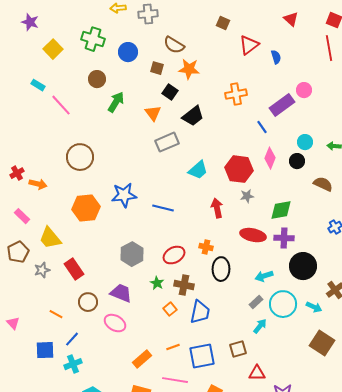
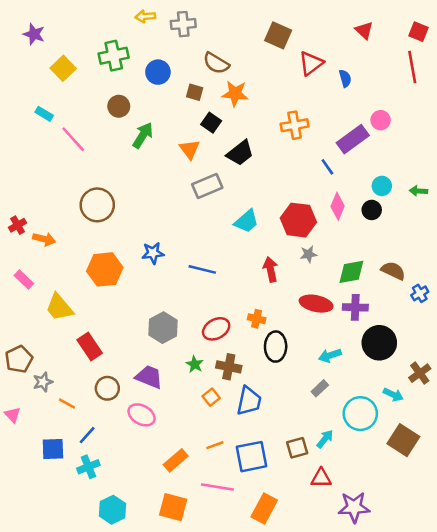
brown square: (223, 23) -> (278, 35), size x1.5
green cross: (93, 39) -> (114, 56), turned -30
brown semicircle: (323, 184) -> (393, 271), moved
blue star: (124, 195) -> (153, 253), size x0.7
brown pentagon: (18, 252) -> (19, 359), moved
gray star: (42, 270) -> (43, 382), moved
cyan circle: (283, 304) -> (360, 414), moved
cyan arrow: (260, 326) -> (325, 439), moved

